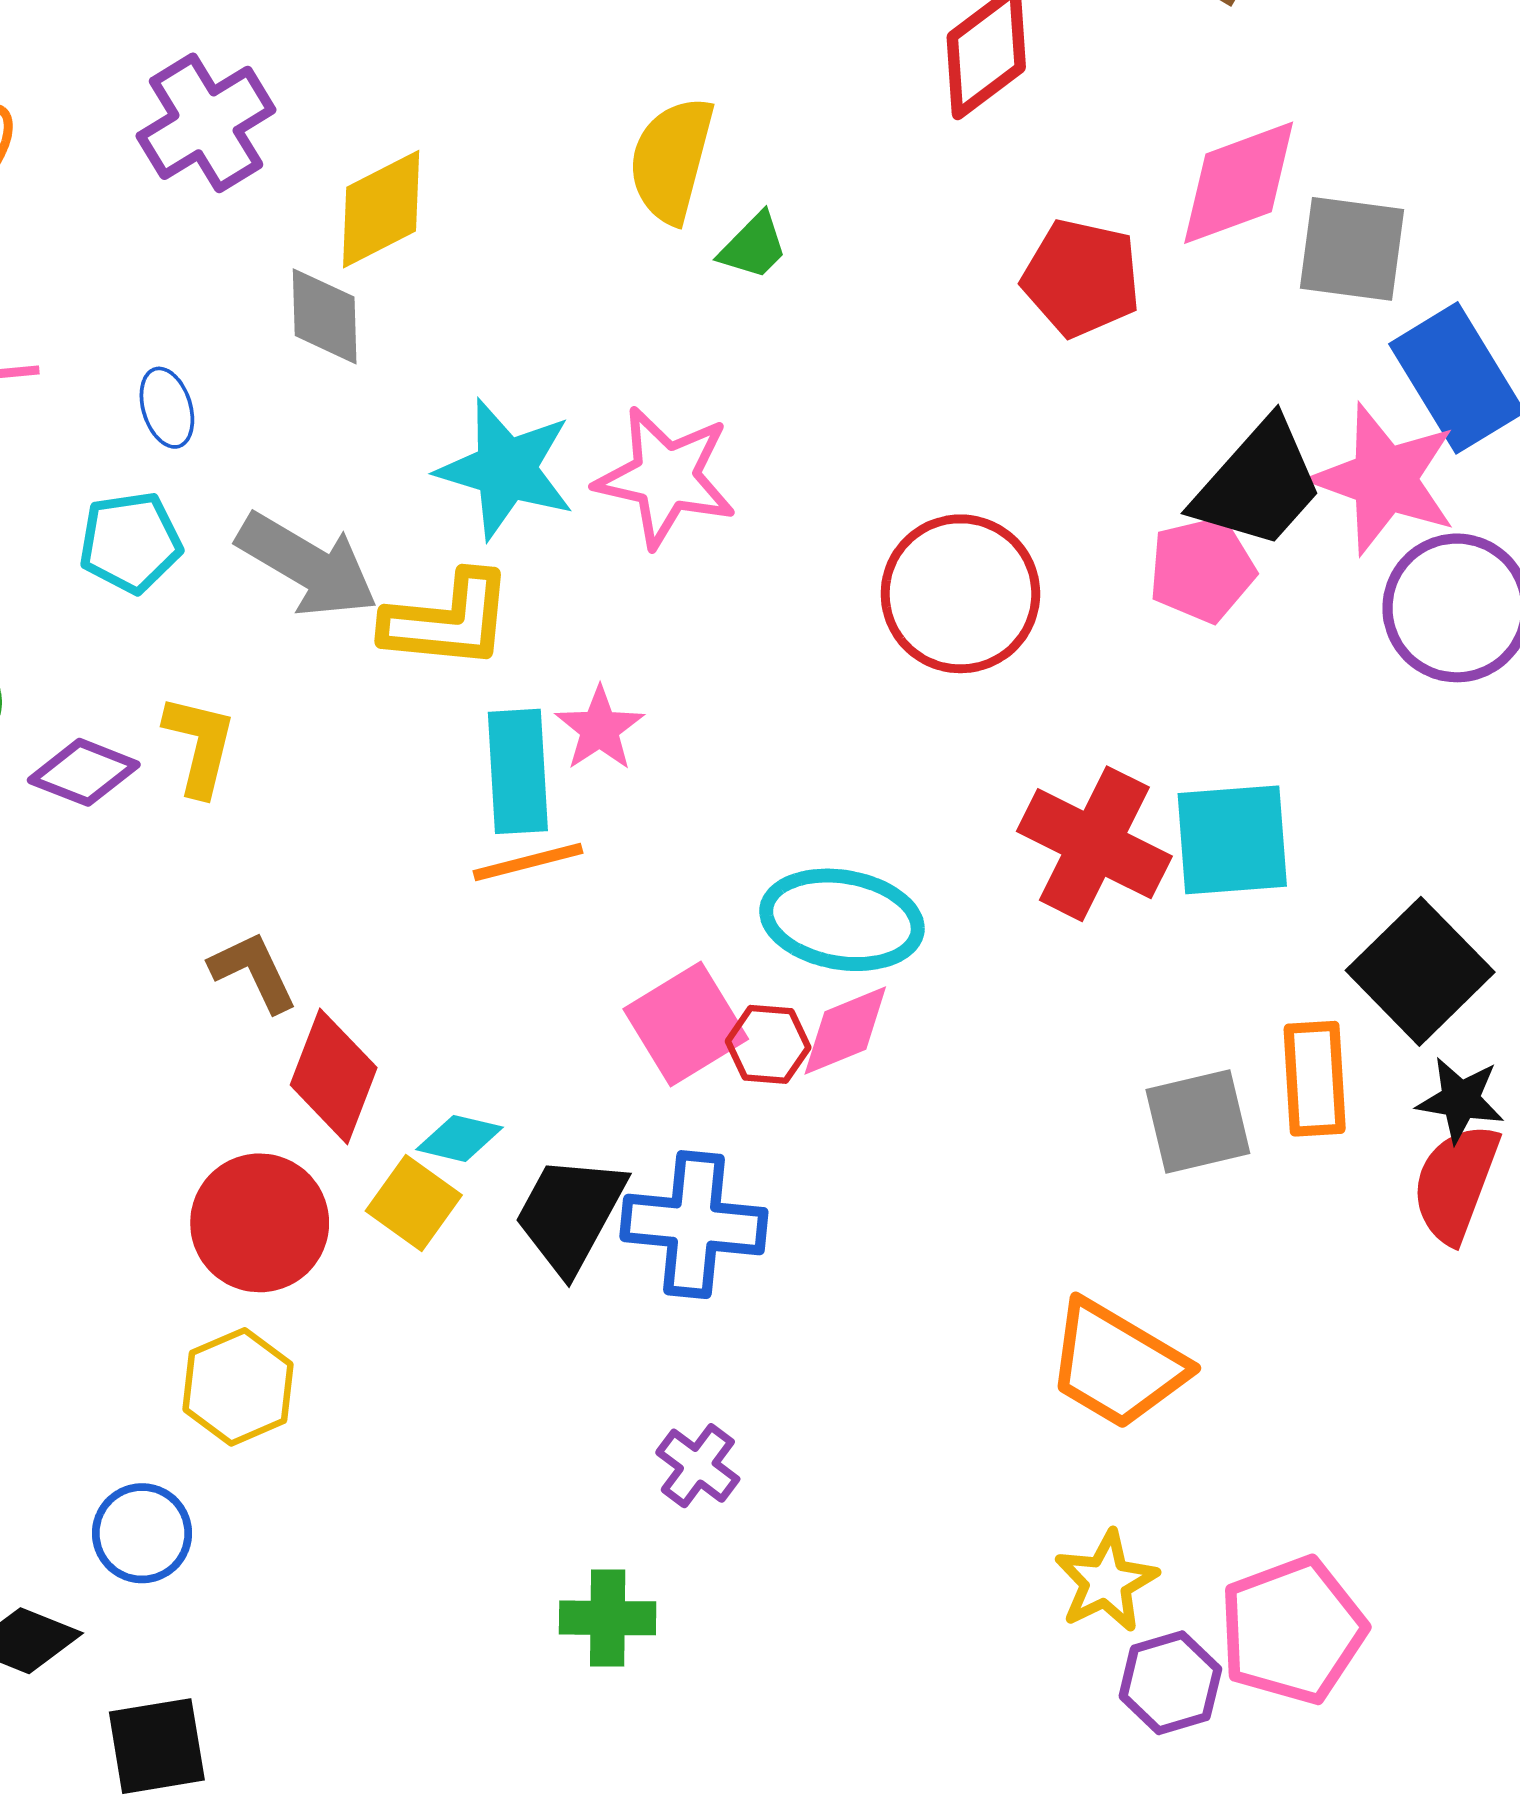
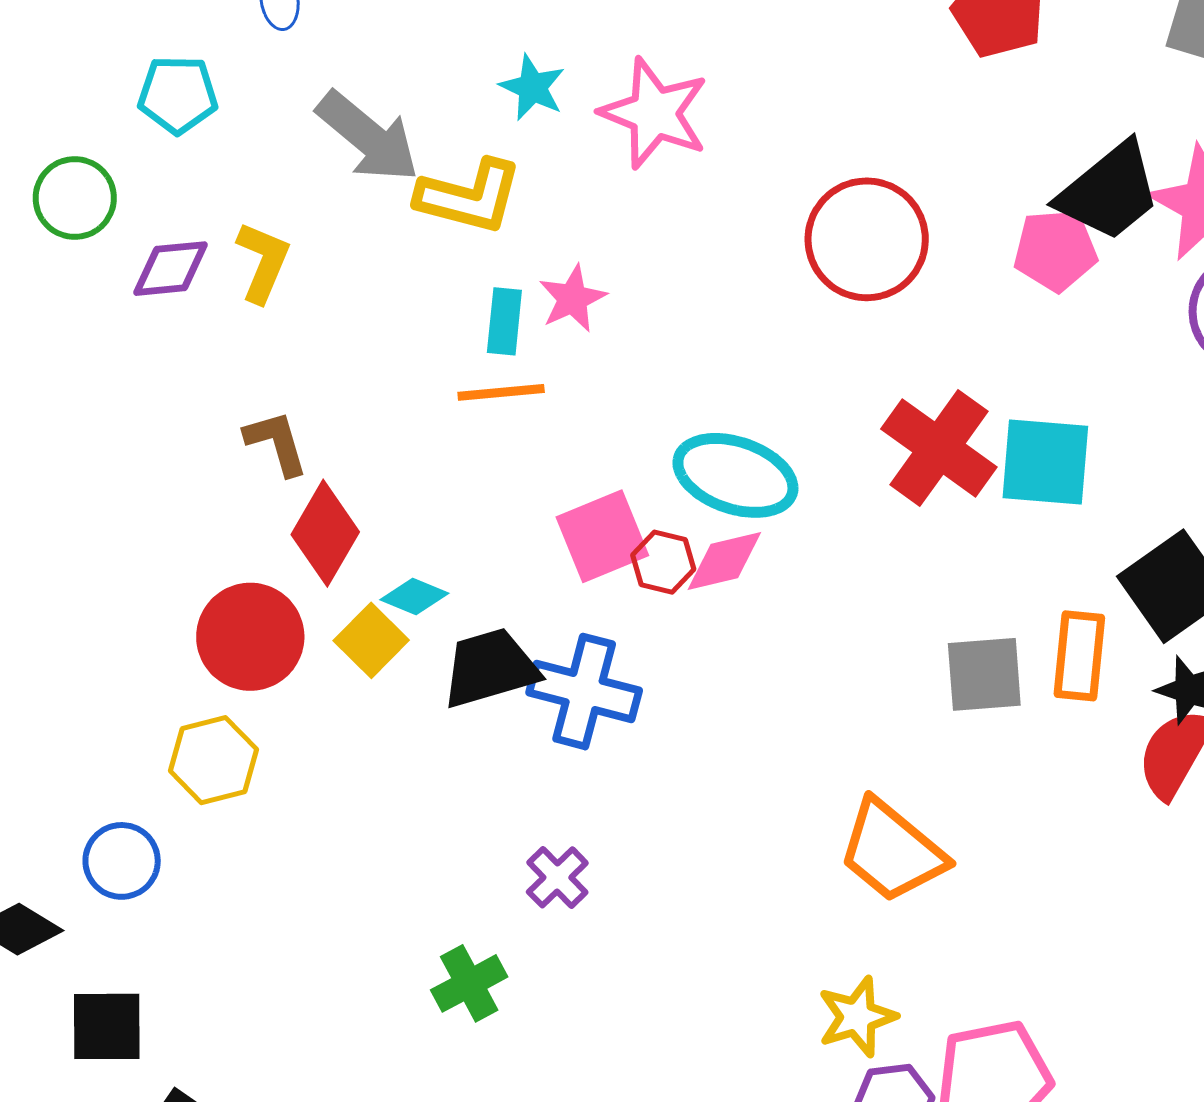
cyan star: (506, 469) -> (532, 87), size x0.6
cyan pentagon: (130, 542) -> (178, 95), moved
cyan rectangle: (518, 771) -> (504, 321), size x0.7
purple diamond: (84, 772) -> (171, 269), turned -36
black trapezoid: (570, 1214) -> (490, 668), turned 36
green cross: (608, 1618) -> (469, 983), turned -38

